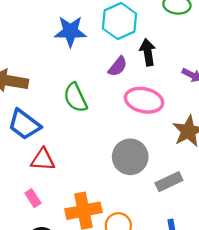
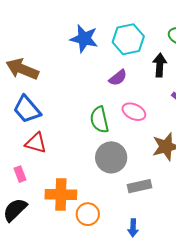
black arrow: (148, 52) -> (160, 65), moved
green semicircle: (75, 98) -> (99, 120), moved
pink ellipse: (144, 100) -> (134, 112), size x0.7

